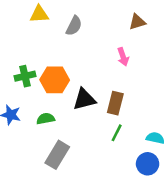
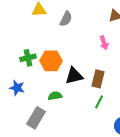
green semicircle: (46, 119) -> (55, 96), moved
gray rectangle: (57, 155) -> (36, 118), moved

